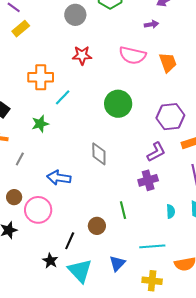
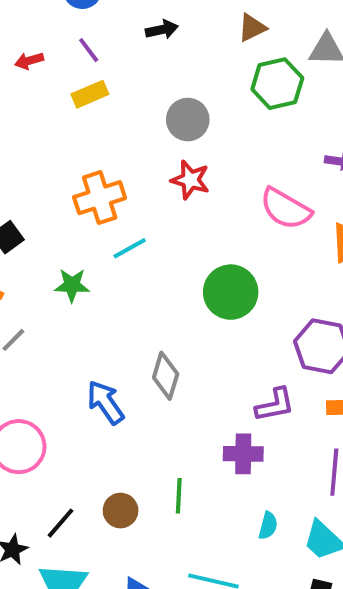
gray circle: (75, 15) -> (188, 120), moved
orange cross: (41, 77) -> (100, 198), turned -35
blue arrow: (59, 178) -> (105, 402), moved, turned 30

